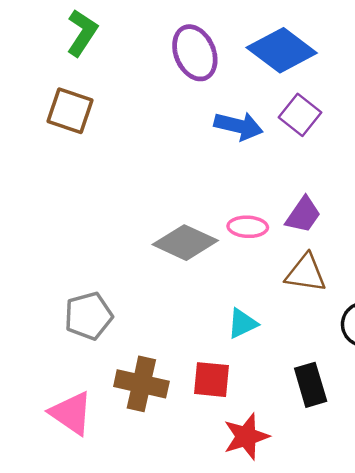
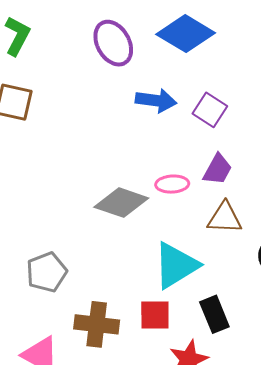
purple square: (300, 115) -> (210, 110), moved
cyan triangle: (242, 323) -> (176, 265), size x1.8
black rectangle: (311, 385) -> (214, 314), moved

